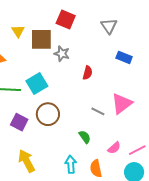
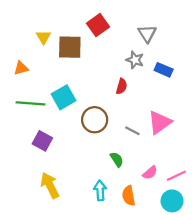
red square: (66, 19) -> (98, 25), turned 30
gray star: (62, 54) -> (135, 60), moved
brown circle: (48, 114) -> (95, 120), moved

